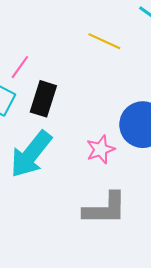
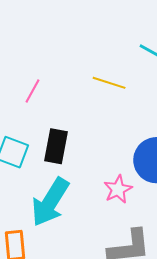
pink line: (20, 67) -> (33, 91), moved

